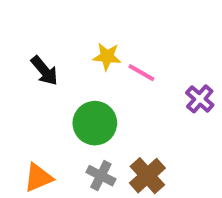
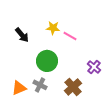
purple cross: (200, 99) -> (94, 67), moved
gray cross: (101, 176) -> (40, 85), moved

